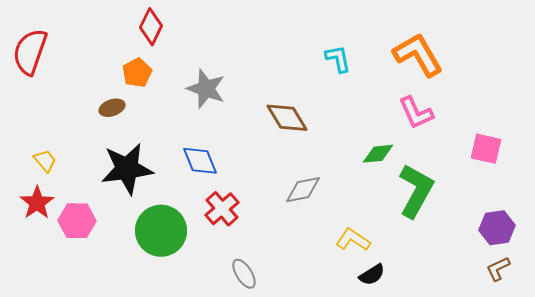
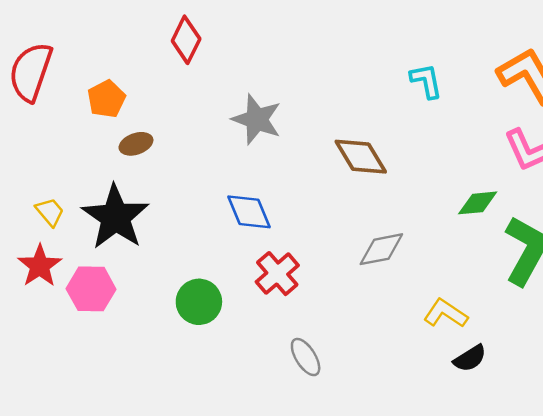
orange pentagon: (137, 73) -> (106, 99), moved
black star: (127, 169) -> (115, 217), moved, turned -30
green circle: (161, 231) -> (199, 302), size x0.7

